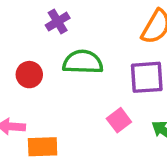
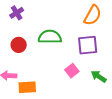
purple cross: (58, 22) -> (17, 13), moved

